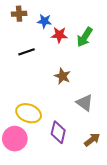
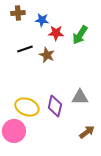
brown star: (62, 76) -> (47, 55), moved
gray triangle: (85, 103) -> (80, 97), turned -36
purple diamond: (58, 132) -> (55, 106), moved

